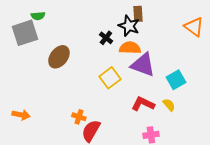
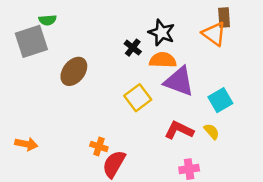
brown rectangle: (138, 14) -> (224, 18), moved
orange triangle: (194, 27) -> (214, 34), moved

